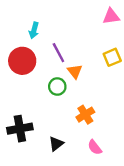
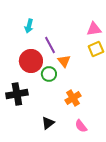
pink triangle: (111, 16) -> (94, 29), moved
red circle: (22, 61) -> (31, 61), moved
black cross: (20, 129) -> (17, 94), moved

